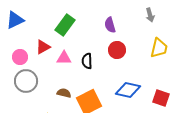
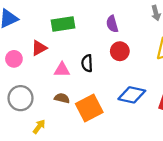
green rectangle: (65, 25) -> (63, 24), turned 45
pink triangle: (64, 58) -> (62, 70), moved
gray circle: (26, 81) -> (20, 98), moved

